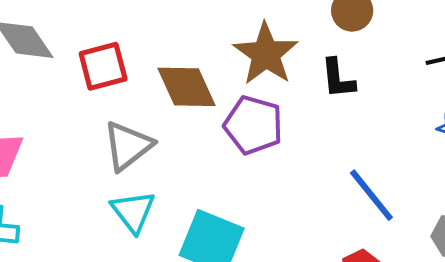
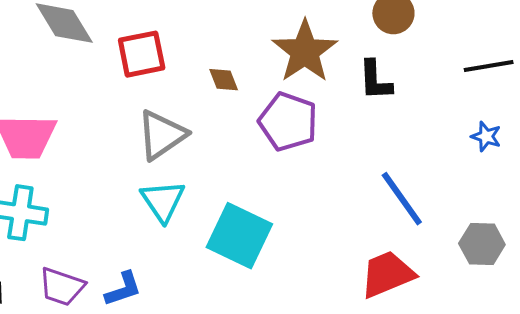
brown diamond: (187, 87) -> (224, 80), size x0.5

